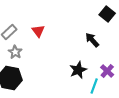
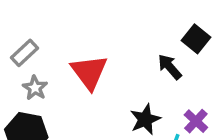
black square: (107, 14) -> (196, 39), moved
red triangle: (38, 31) -> (89, 72), moved, size x1.6

